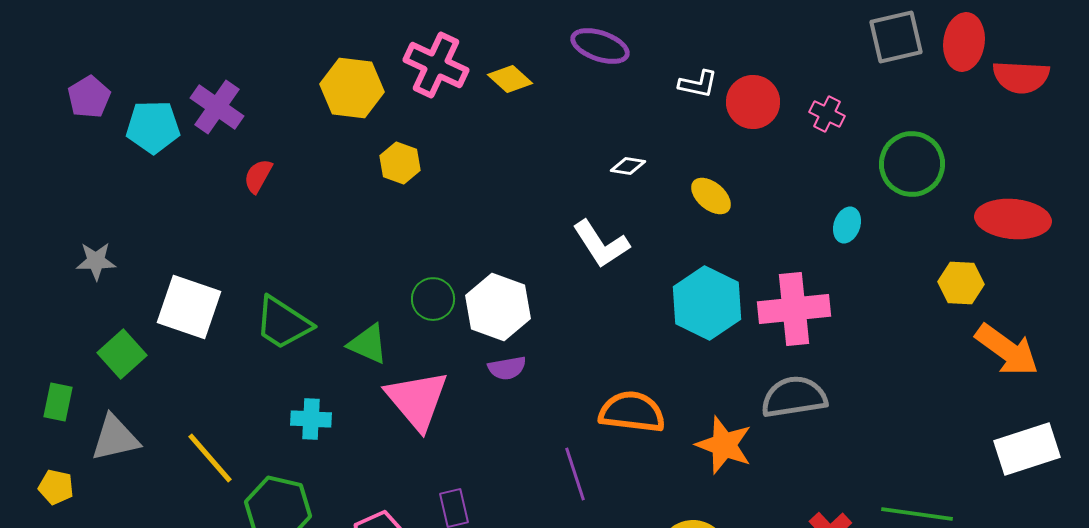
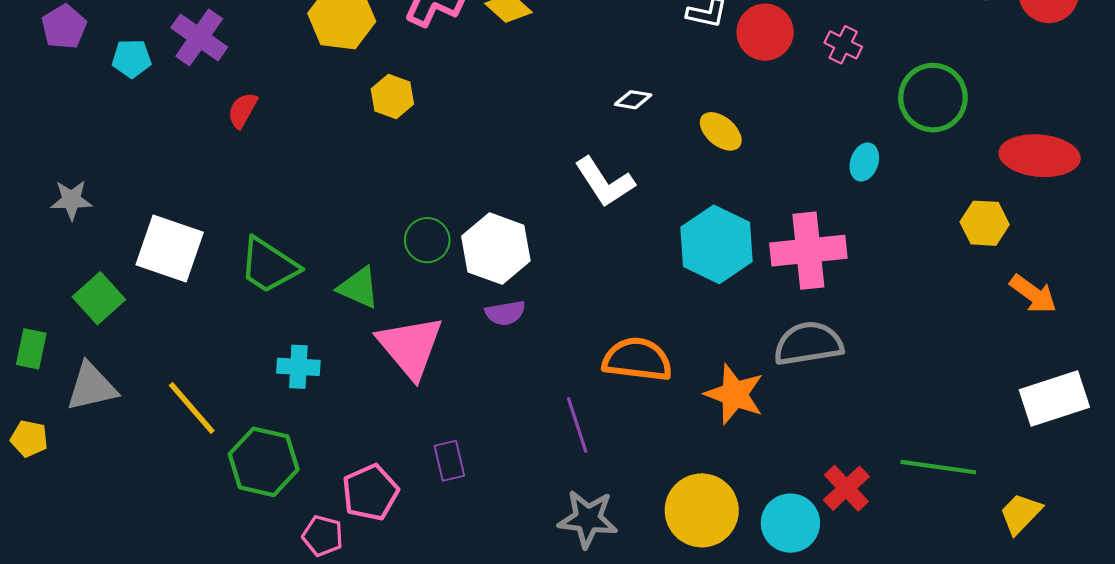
cyan pentagon: (153, 127) -> (132, 59), size x0.7
orange arrow: (1007, 350) -> (1033, 294), size x0.7

